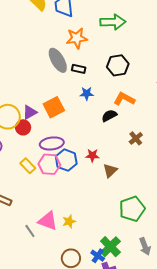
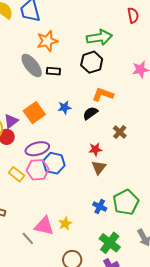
green arrow: (113, 22) -> (99, 37), moved
blue star: (87, 94) -> (64, 107), moved
red star: (92, 155) -> (95, 149), moved
blue cross: (98, 256) -> (100, 206), moved

